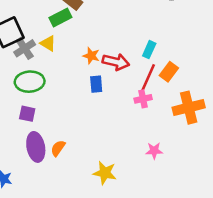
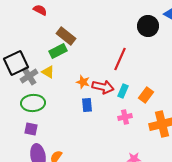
cyan rectangle: (149, 50) -> (123, 91), moved
red line: (148, 78) -> (120, 59), moved

